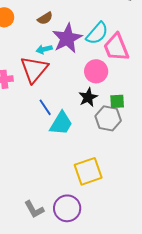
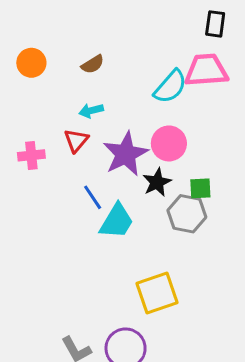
purple star: (67, 38) -> (126, 154), moved
pink trapezoid: (116, 47) -> (206, 70), moved, turned 108
red triangle: (34, 69) -> (76, 140), size x0.6

